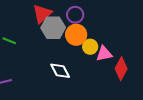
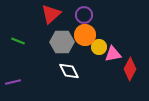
gray hexagon: (53, 28) -> (62, 42), moved

